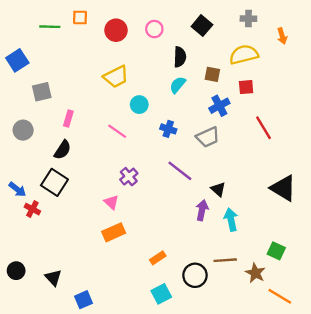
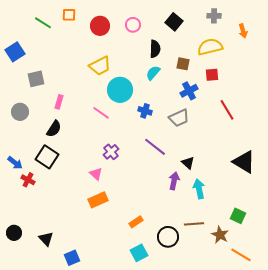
green line: (50, 27) -> (43, 23), turned 30
cyan circle: (139, 105) -> (120, 90), size x1.6

